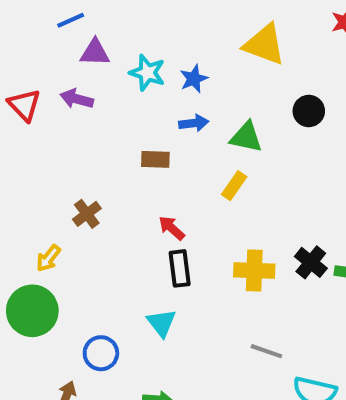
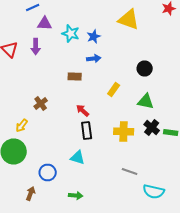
purple arrow: (77, 99) -> (36, 46), turned -105
black circle: (309, 111) -> (145, 68), moved
green triangle: (246, 137) -> (146, 102), moved
cyan triangle: (161, 323) -> (78, 158), turned -35

